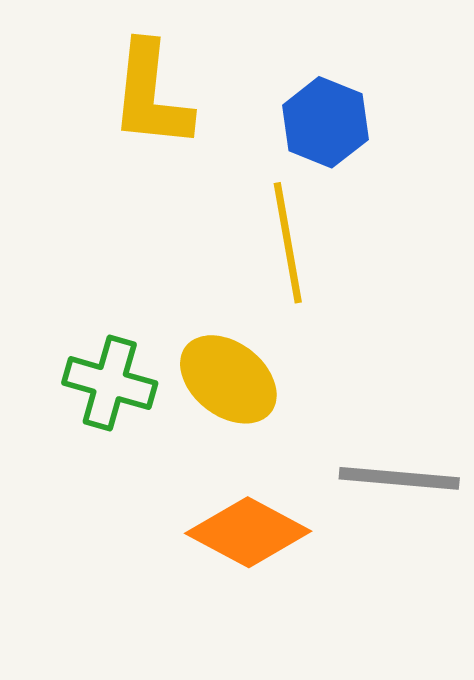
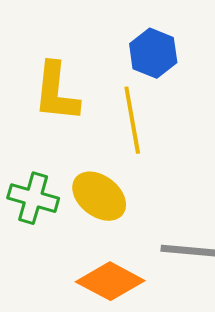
yellow L-shape: (151, 95) -> (56, 92), moved

